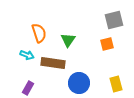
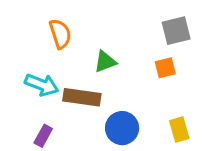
orange semicircle: (39, 33) -> (60, 34), moved
green triangle: (68, 40) -> (105, 62), turned 35
cyan arrow: (27, 55) -> (42, 85), size x1.5

